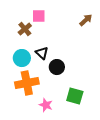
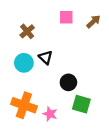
pink square: (39, 16) -> (66, 17), moved
black circle: (57, 67) -> (68, 82), moved
orange cross: (27, 83) -> (24, 105), moved, turned 30

